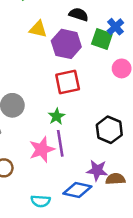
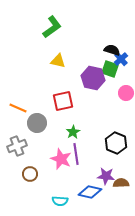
black semicircle: (79, 14) -> (112, 50), moved
purple hexagon: (66, 44) -> (93, 78), moved
red square: (68, 82) -> (63, 101), moved
pink star: (42, 149) -> (61, 159), turned -30

